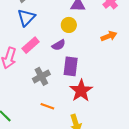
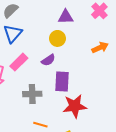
gray cross: (41, 76) -> (32, 94), turned 30
red star: (81, 91) -> (75, 106), turned 30

